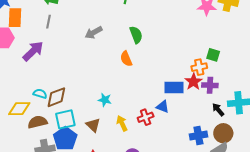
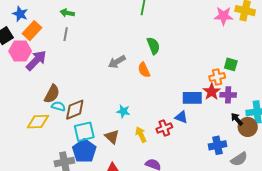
orange rectangle: (15, 18) -> (32, 31), turned 42
gray arrow: (94, 33) -> (117, 62), moved
purple arrow: (33, 51) -> (36, 60), moved
brown semicircle: (38, 122) -> (52, 94), moved, turned 132
brown circle: (223, 133) -> (248, 127), moved

